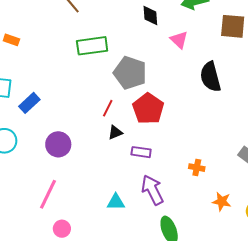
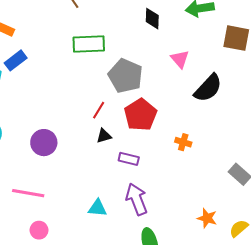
pink triangle: (179, 40) -> (180, 59), moved
black semicircle: (210, 77) -> (208, 88), turned -128
blue rectangle: (29, 103) -> (16, 60), moved
orange cross: (197, 168) -> (183, 142), moved
pink line: (48, 194) -> (28, 193), turned 68

